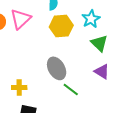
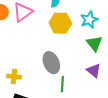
green line: (71, 90) -> (62, 84), turned 49

